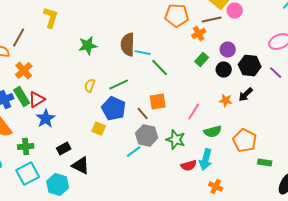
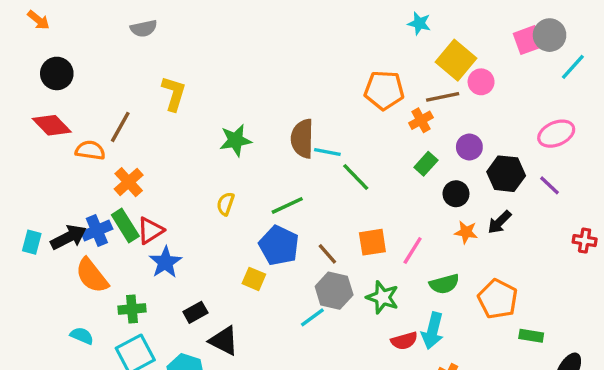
black circle: (224, 70) -> (456, 194), moved
yellow semicircle: (90, 86) -> (225, 204), moved
orange square: (158, 102) -> (372, 242), moved

